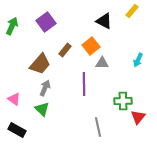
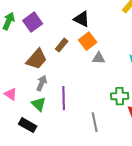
black triangle: (104, 21) -> (82, 19), moved
purple square: (46, 22) -> (33, 22), moved
purple line: (84, 84) -> (64, 98), moved
black rectangle: (17, 130) -> (28, 125), moved

